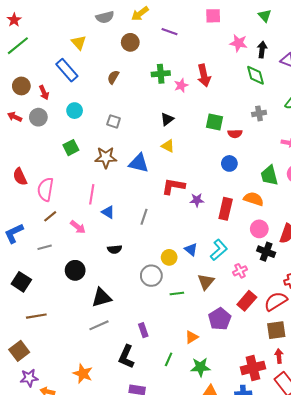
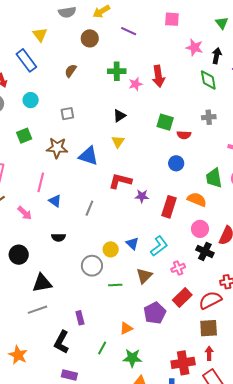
gray square: (114, 121) -> (67, 114), turned -32
yellow triangle: (168, 146) -> (118, 142), turned 32

